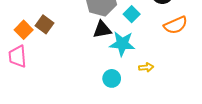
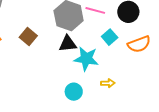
cyan square: (132, 14) -> (110, 37), moved
brown square: (45, 24) -> (28, 37), moved

